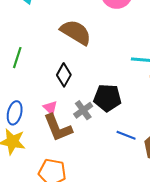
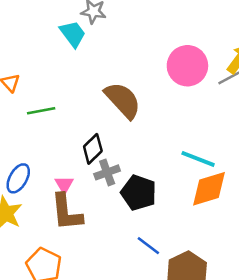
green line: (17, 58) -> (41, 111), turned 45
gray cross: (83, 110) -> (107, 172), moved

